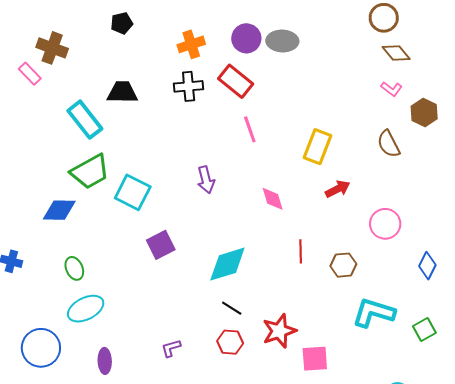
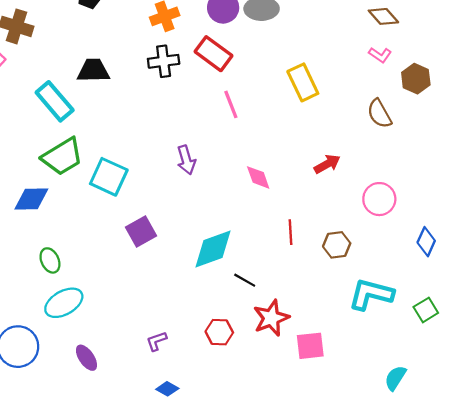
yellow rectangle: (317, 147) -> (303, 82), moved, turned -44
black line: (232, 308) -> (245, 280), moved
purple ellipse: (105, 361) -> (86, 358), turned -30

